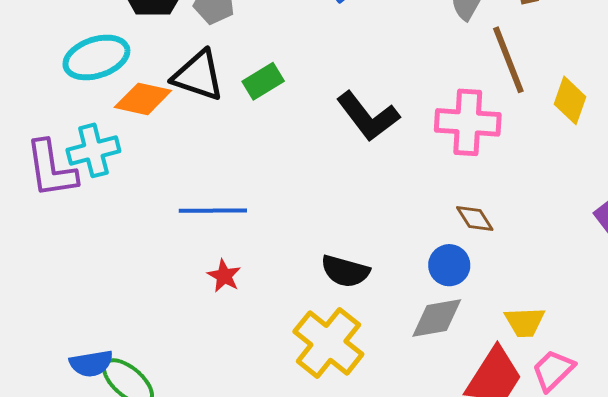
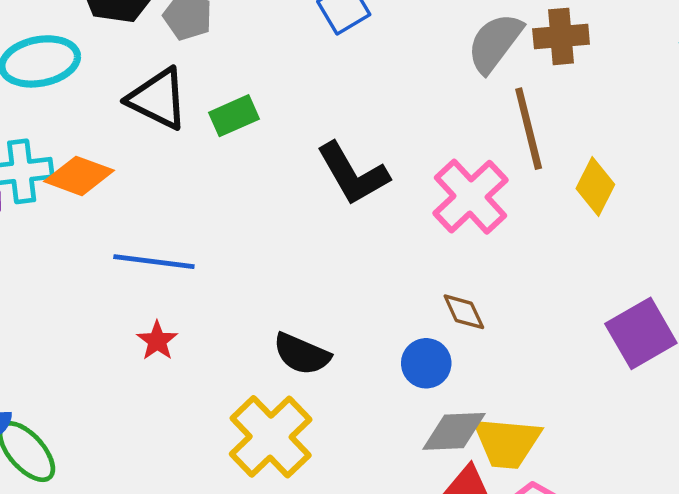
orange diamond: (143, 99) -> (79, 176), moved
pink cross: (468, 122) -> (471, 197), turned 36
gray diamond: (437, 318) -> (454, 431), moved
yellow trapezoid: (525, 322) -> (507, 443), size x1.4

